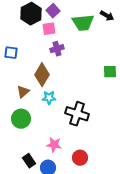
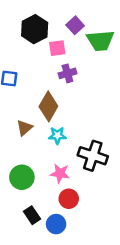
purple square: (53, 11) -> (75, 25), moved
green circle: (21, 119) -> (22, 177), moved
pink star: (54, 145) -> (60, 173), moved
red circle: (80, 158) -> (69, 199), moved

